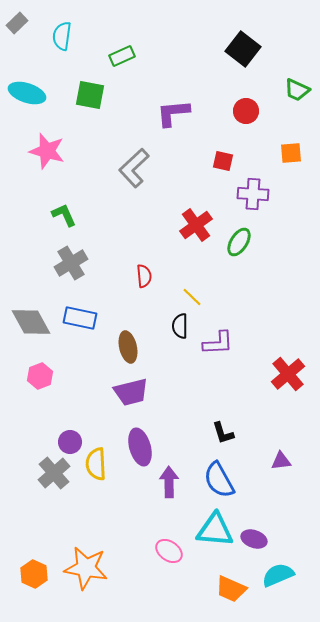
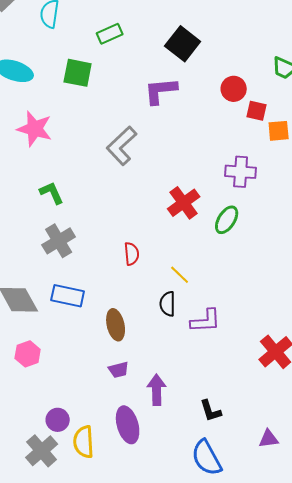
black square: (243, 49) -> (183, 44), moved
red square: (223, 161) -> (257, 111), moved
purple trapezoid: (131, 392) -> (119, 370), size x0.6
purple arrow: (169, 482) -> (157, 390), moved

